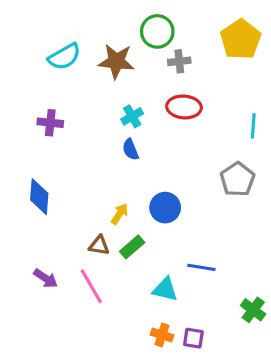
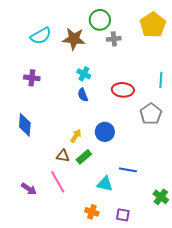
red ellipse: (184, 107) -> (123, 90), moved
cyan cross: (132, 116) -> (84, 74), turned -32
purple arrow: (46, 278) -> (29, 189), moved
orange cross: (162, 335) -> (92, 212), moved

